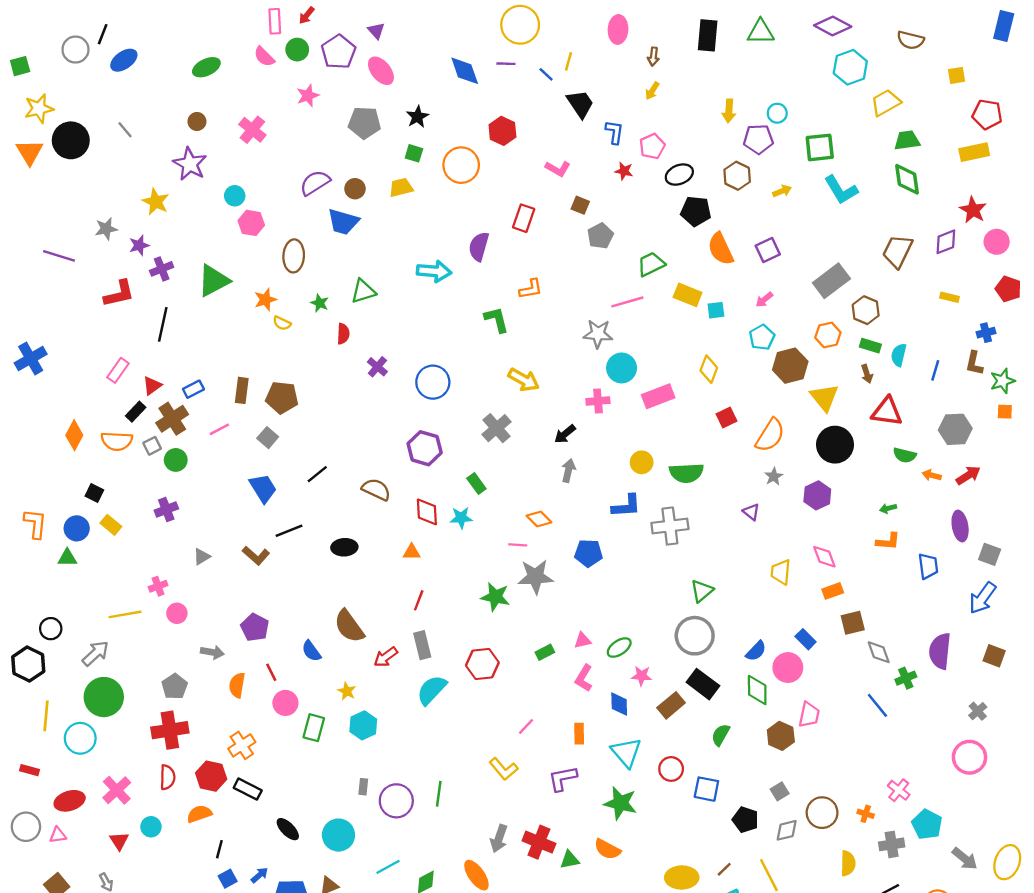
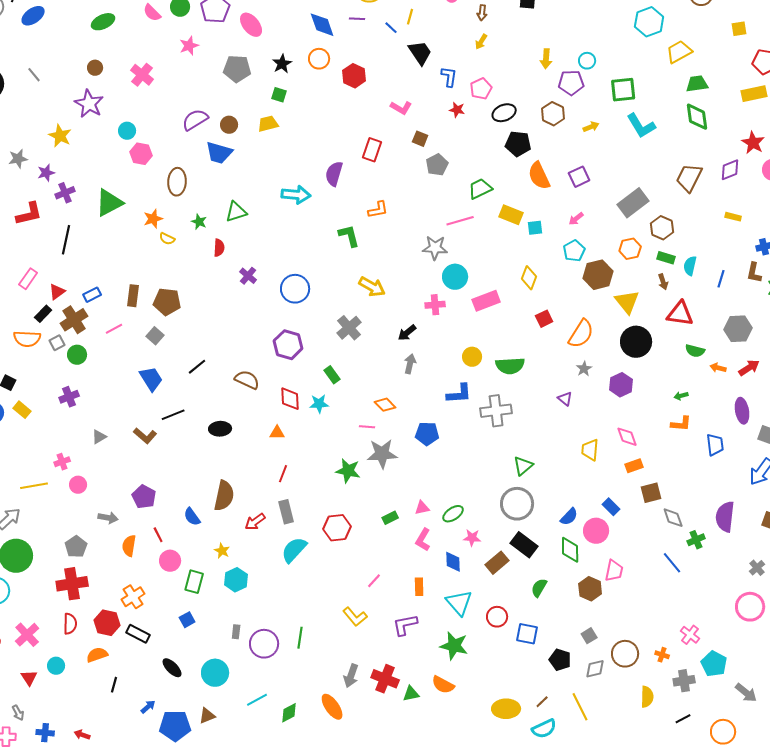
orange circle: (461, 165) -> (319, 59), moved, size x0.7
brown semicircle: (349, 626) -> (224, 496), turned -132
blue square: (228, 879) -> (187, 620), moved

